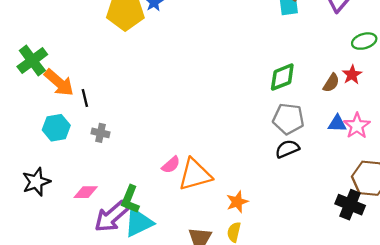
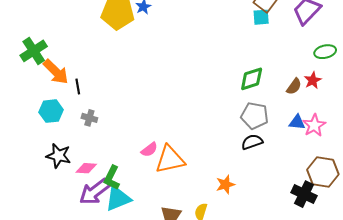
black star: (36, 182) -> (59, 156), moved, turned 30
pink diamond: (86, 192) -> (86, 168), moved
orange star: (237, 202) -> (225, 184), moved

